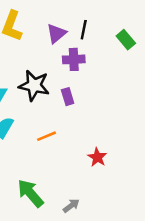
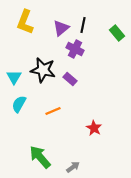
purple cross: (74, 59) -> (75, 49), turned 30
purple rectangle: (68, 97) -> (70, 79), turned -32

